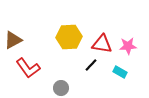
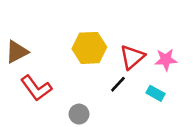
red triangle: (102, 44) -> (132, 57), turned -50

